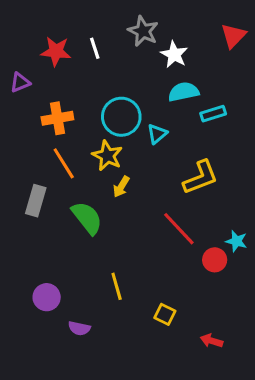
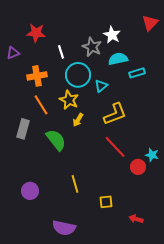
gray star: (143, 31) -> (92, 47), moved
white line: (95, 48) -> (61, 52), moved
yellow L-shape: (201, 177) -> (115, 114), moved
yellow square: (165, 314) -> (106, 202), turned -32
purple semicircle: (79, 328) -> (64, 228), moved, size x1.6

